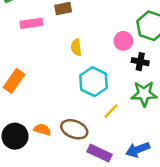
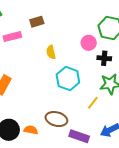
yellow line: (111, 111) -> (93, 103), moved
orange semicircle: (42, 129) -> (31, 130), moved

